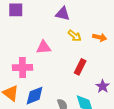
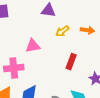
yellow arrow: (75, 36) -> (62, 31), turned 112

